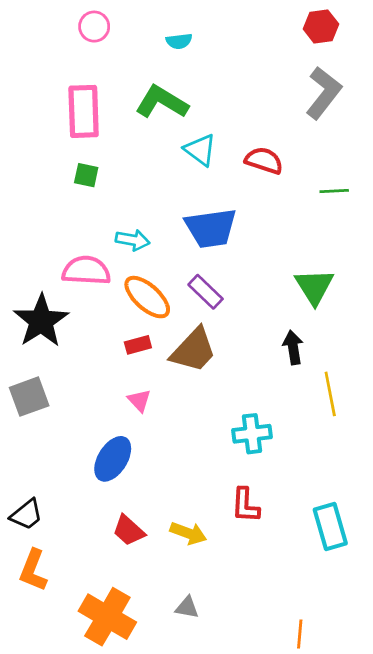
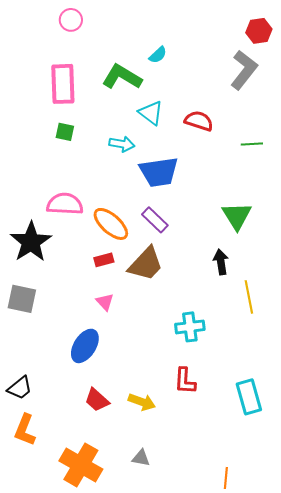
red hexagon: (321, 27) -> (259, 31), moved
cyan semicircle: (179, 41) -> (158, 55), moved, turned -36
cyan arrow: (133, 240) -> (122, 144), moved
gray square: (29, 397) -> (22, 299), turned 32

